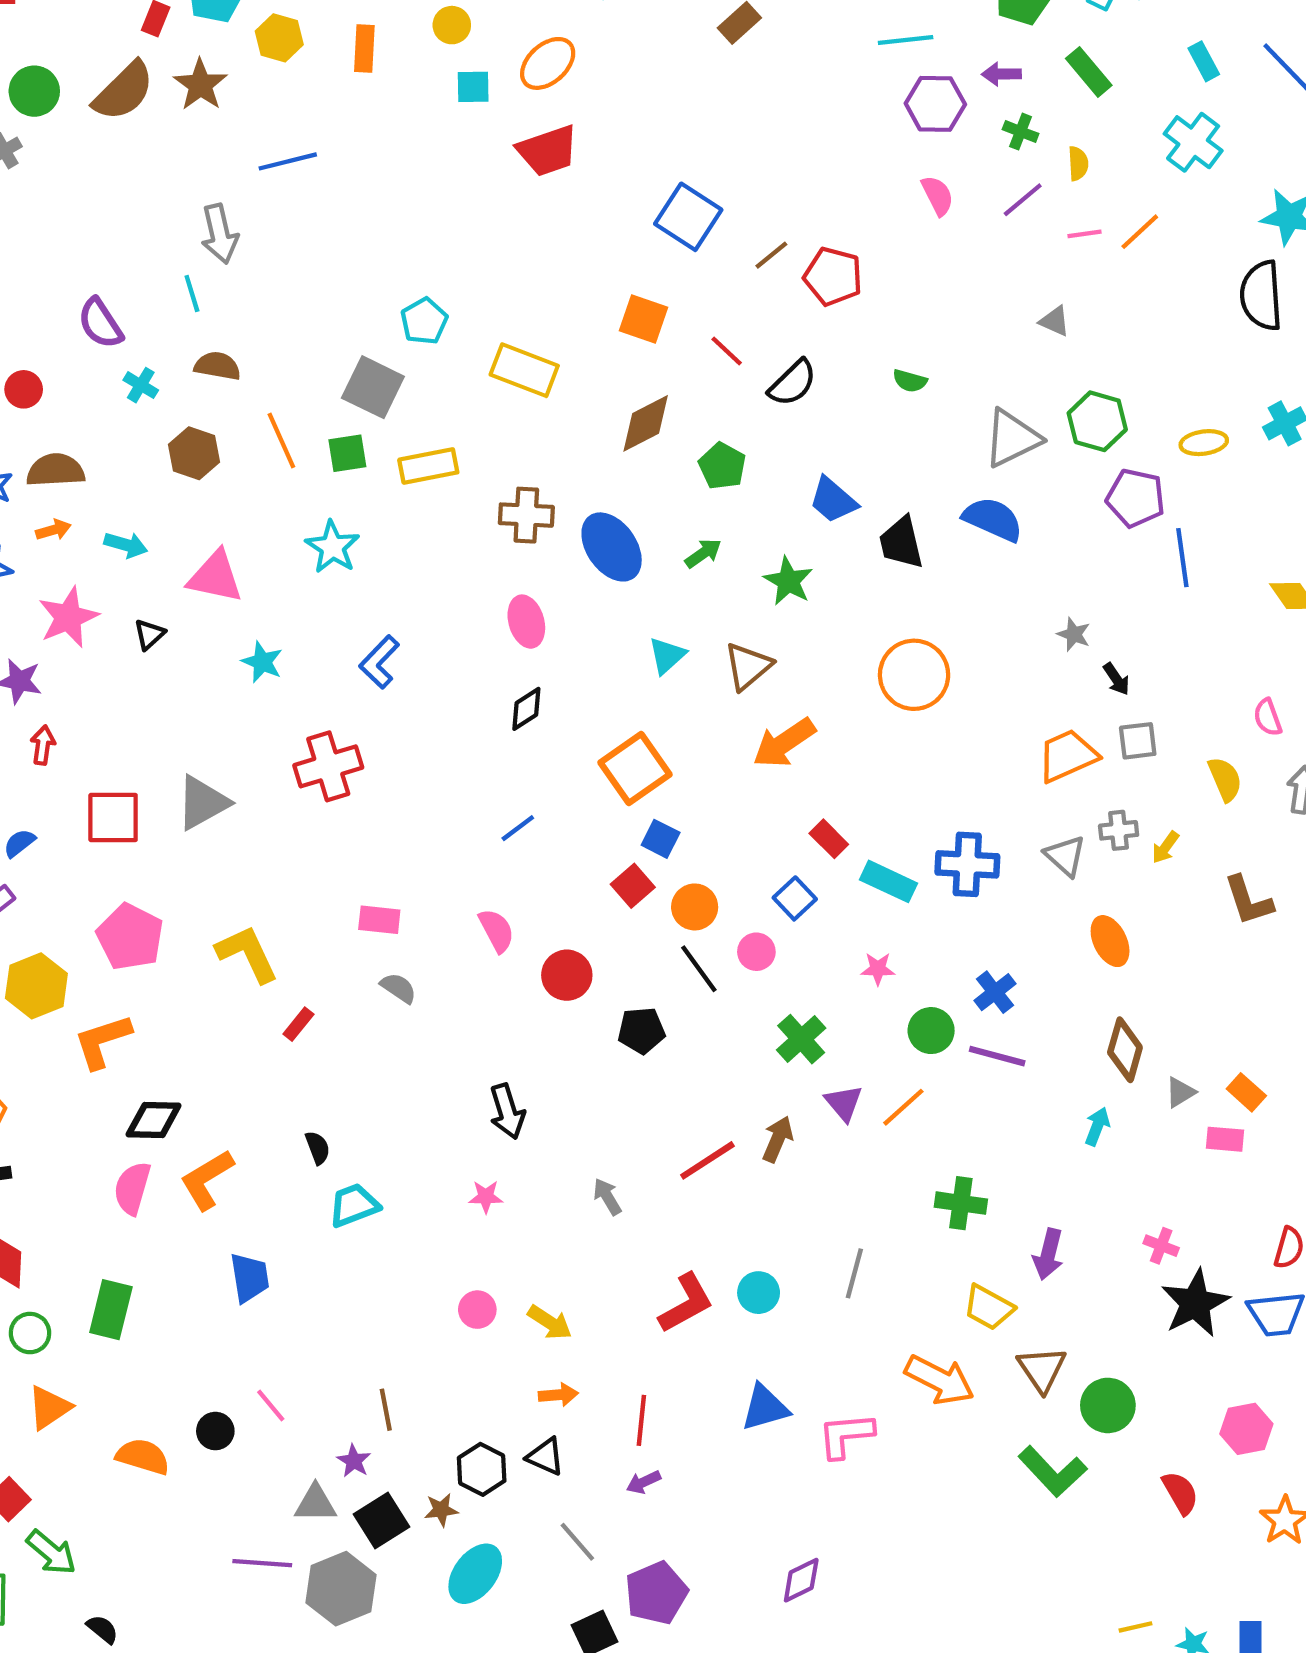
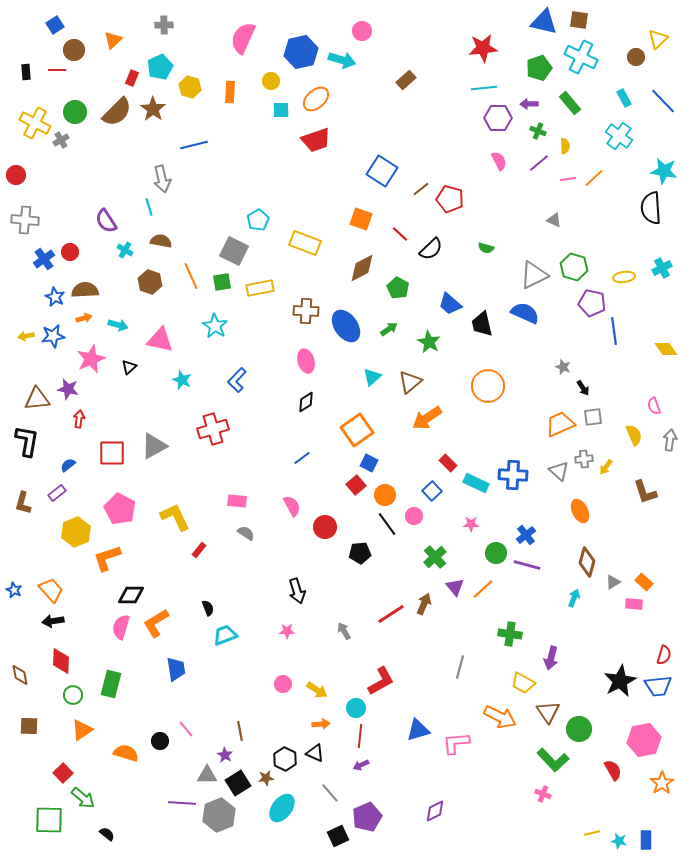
pink cross: (1161, 1246) -> (543, 794), moved
cyan circle: (759, 1293) -> (356, 708), moved
pink hexagon: (1246, 1429) -> (644, 740), size x1.4

